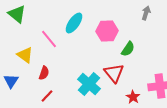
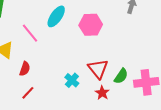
green semicircle: (128, 49) -> (121, 76), moved
cyan cross: (89, 84) -> (72, 80), size x0.6
red star: (133, 97) -> (102, 93), moved

